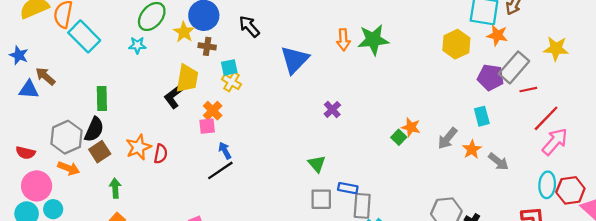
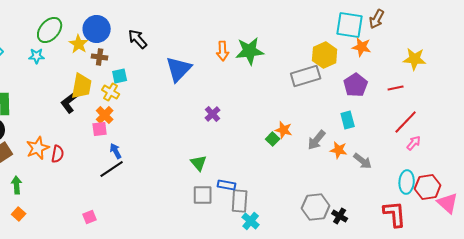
gray rectangle: (514, 67) -> (306, 76), moved, turned 32
purple pentagon: (491, 77) -> (356, 85), turned 30
yellow cross: (231, 82) -> (111, 92), moved
red line: (528, 90) -> (396, 88), moved
pink arrow: (555, 142) -> (414, 143), size x0.6
orange star: (472, 149) -> (339, 150), turned -30

